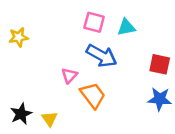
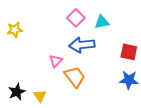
pink square: (94, 22) -> (76, 18), turned 30
blue arrow: (101, 56) -> (82, 45), turned 145

